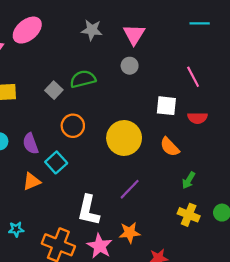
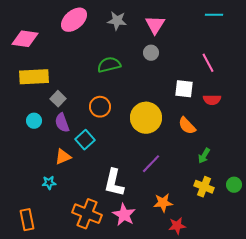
pink ellipse: (27, 30) -> (74, 20), moved
gray square: (54, 90) -> (58, 99), moved
cyan star: (16, 229) -> (49, 183), moved
orange star: (130, 233) -> (163, 203), moved

